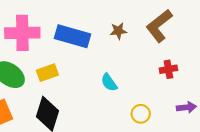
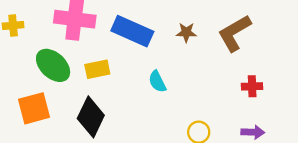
red cross: (168, 69) -> (252, 86), moved
cyan semicircle: (109, 82) -> (157, 82), moved

